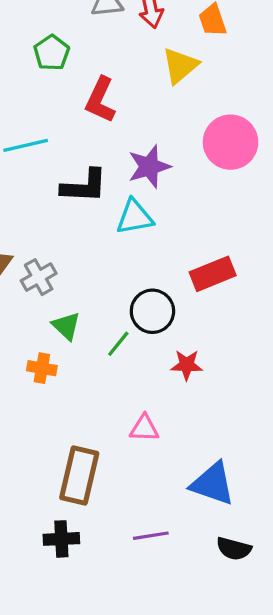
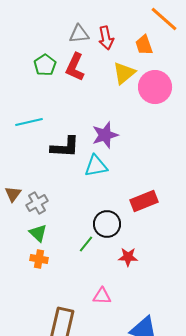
red L-shape: (100, 100) -> (75, 67), moved
pink circle: (231, 142) -> (155, 87), moved
green triangle: (66, 326) -> (38, 233), moved

